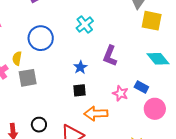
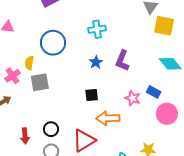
cyan cross: (85, 24) -> (97, 29), turned 30
blue star: (80, 67) -> (96, 62), moved

